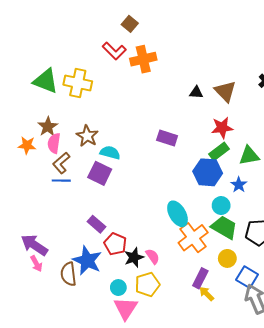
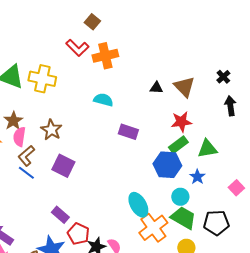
cyan semicircle: (110, 153) -> (103, 100), moved
blue line: (61, 181) -> (26, 173), turned 36

